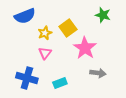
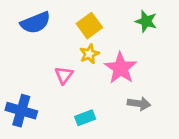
yellow square: (68, 28) -> (89, 26), moved
yellow star: (45, 33) -> (89, 54), moved
blue cross: (27, 78) -> (21, 111), moved

